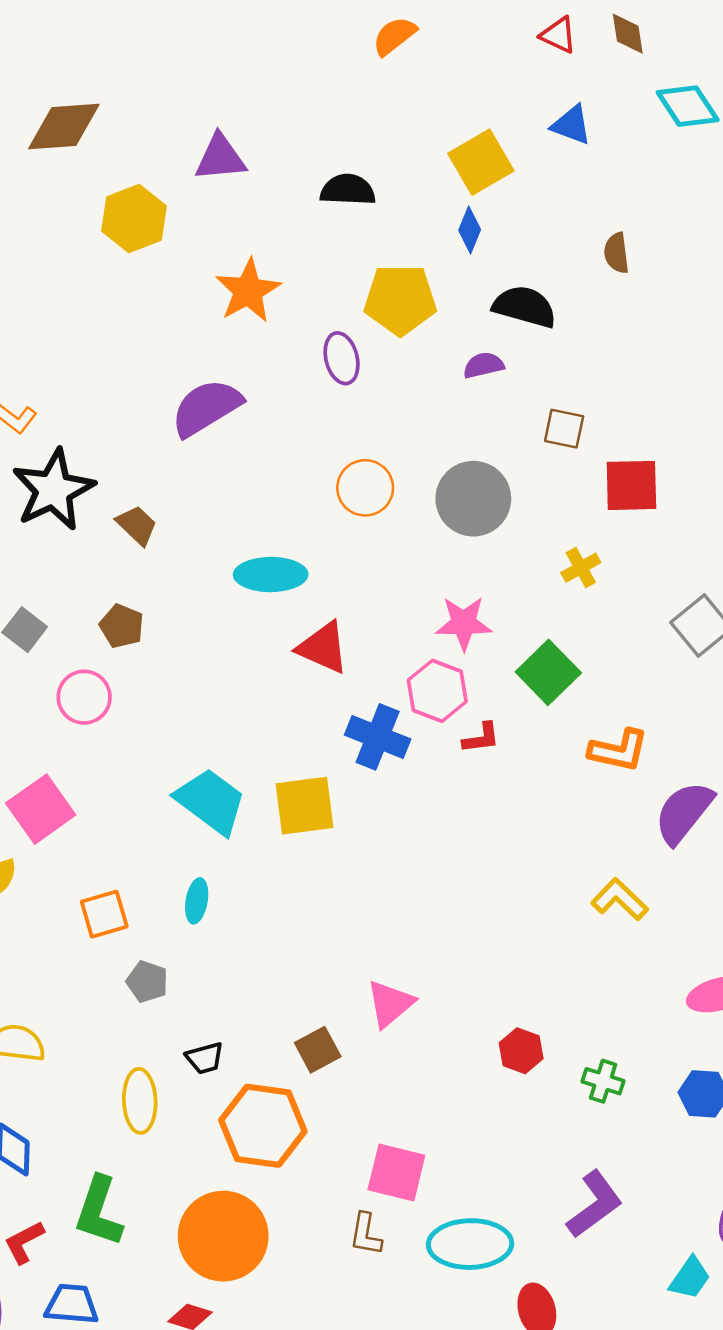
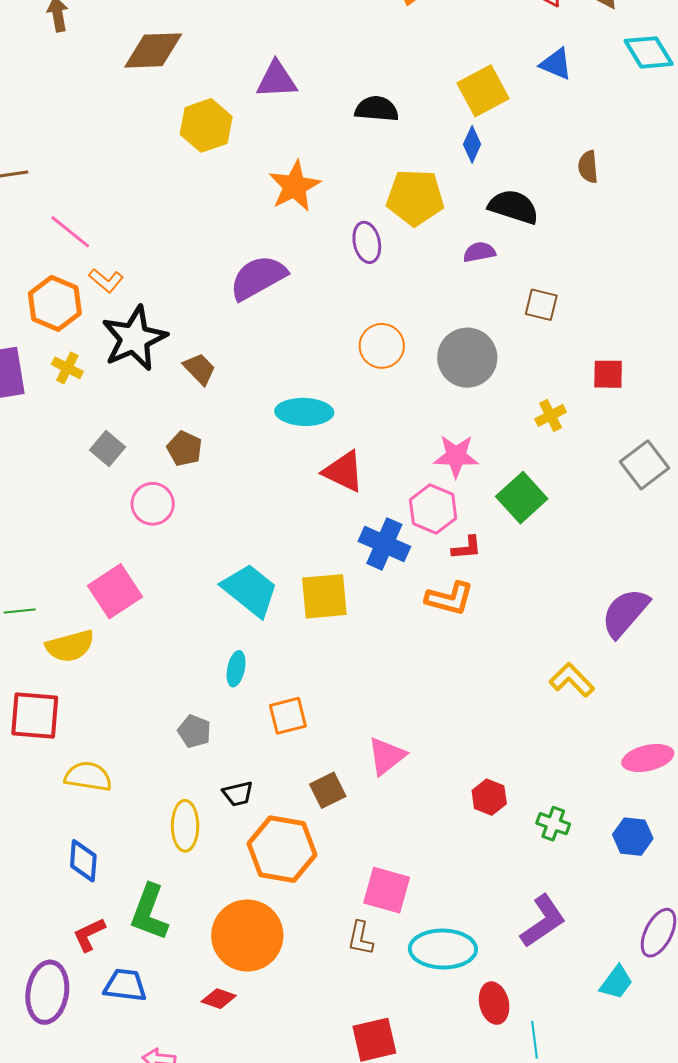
red square: (631, 485) -> (608, 374), moved, size x0.7
orange L-shape: (619, 750) -> (450, 598), moved
orange square: (104, 914) -> (288, 716), moved

